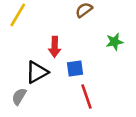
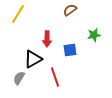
blue square: (75, 68) -> (70, 50), moved
red line: (87, 96) -> (55, 77), moved

